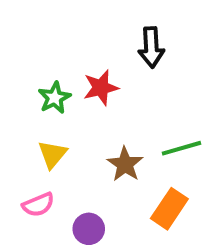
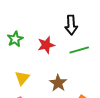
green star: (54, 98) -> (15, 39), moved
green line: (182, 148) -> (79, 50), moved

